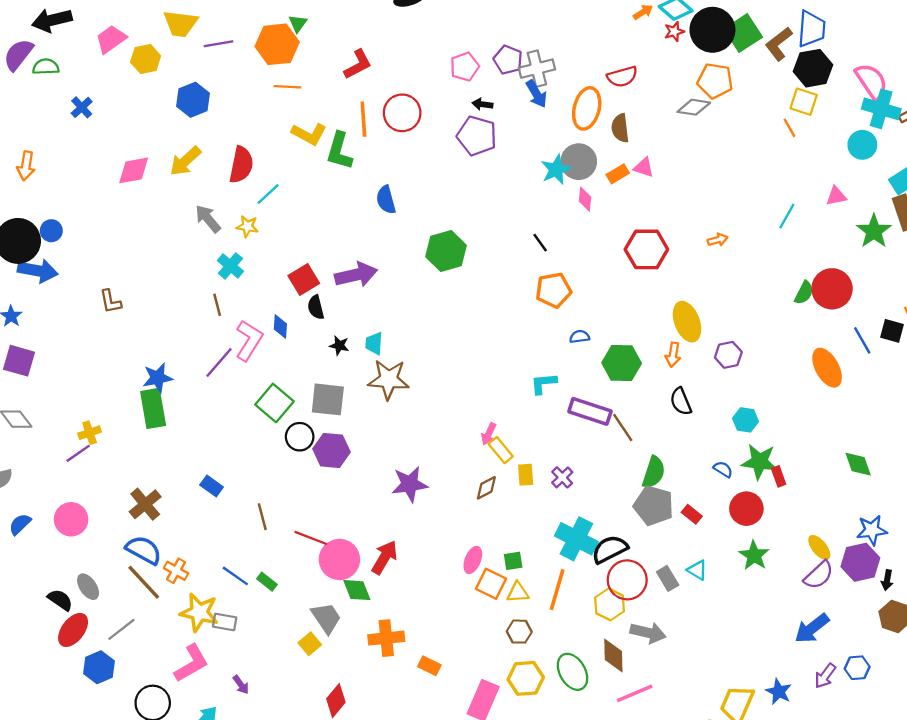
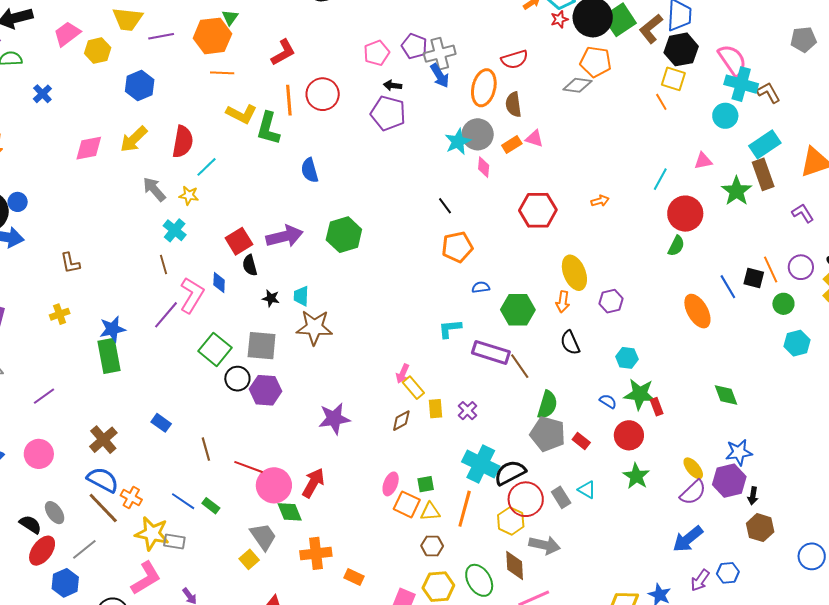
green hexagon: (446, 251) -> (344, 235), moved
red circle: (832, 289) -> (685, 214), moved
yellow cross: (90, 433) -> (60, 314), moved

